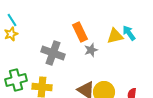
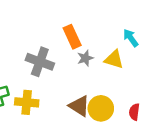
yellow triangle: (115, 36) -> (114, 59), moved, turned 30

